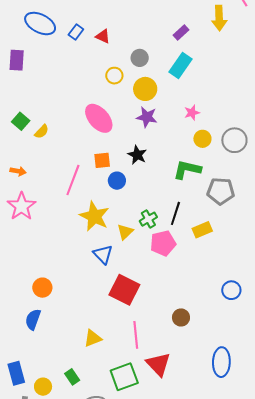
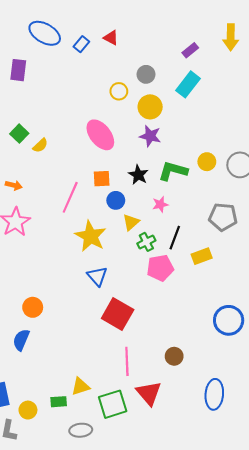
red triangle: (103, 36) -> (111, 38), moved
pink star: (192, 113) -> (160, 204), moved
green L-shape: (187, 170) -> (173, 171), moved
yellow triangle: (125, 232) -> (131, 222), moved
blue circle: (231, 290) -> (229, 320), size x1.5
brown circle: (181, 317) -> (174, 356), moved
yellow triangle: (93, 338) -> (81, 386), moved
green rectangle: (72, 377) -> (59, 402), turned -63

